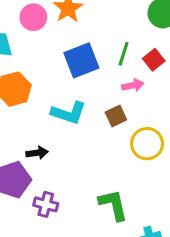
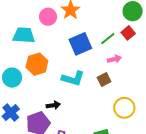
green line: (124, 54) -> (108, 39), turned 35
red square: (154, 60) -> (128, 33), moved
yellow circle: (147, 144) -> (124, 108), moved

